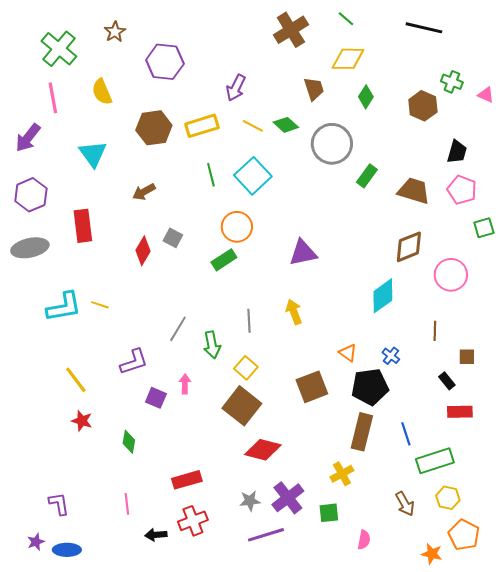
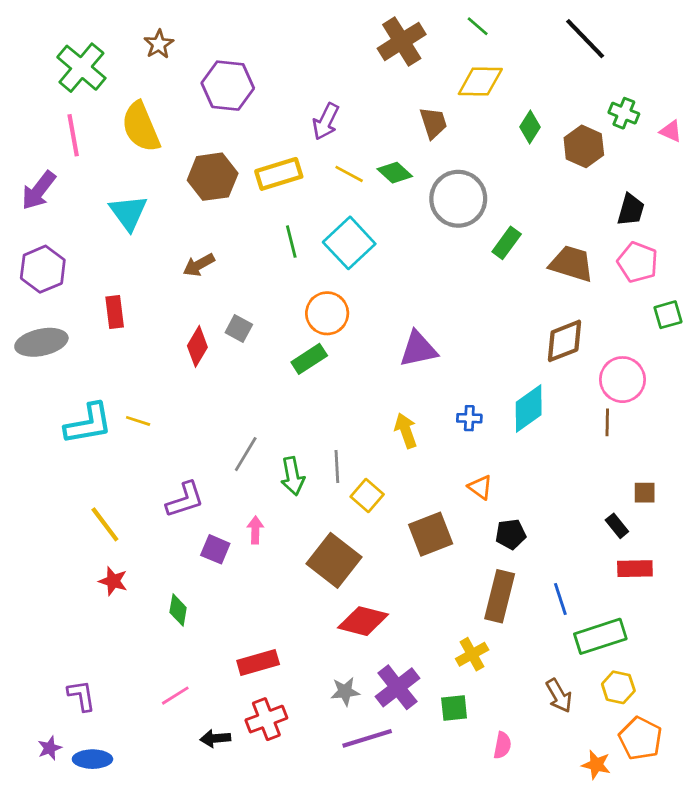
black line: (424, 28) -> (585, 39), turned 33
yellow semicircle: (102, 92) -> (141, 127), size x1.4
green diamond: (366, 97) -> (530, 127), moved
red rectangle: (83, 226) -> (115, 312), size x0.7
gray line: (249, 321) -> (337, 467), moved
brown line: (435, 331) -> (607, 422), moved
blue cross: (391, 356) -> (469, 418), moved, turned -36
yellow square: (246, 368) -> (367, 495), moved
black pentagon: (370, 387) -> (511, 534), size x0.6
pink line: (127, 504) -> (175, 696), turned 65

